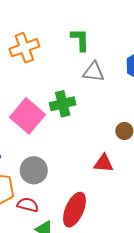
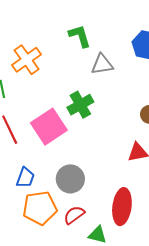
pink square: (28, 116) -> (49, 127), turned 32
red semicircle: (28, 205) -> (74, 215), turned -35

